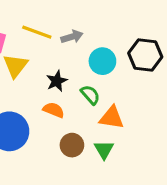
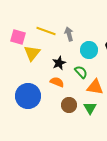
gray arrow: (72, 37) -> (69, 34), turned -88

